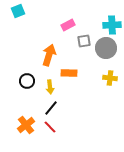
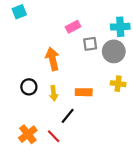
orange arrow: (49, 55) -> (53, 59), turned -30
orange rectangle: (69, 73) -> (84, 92), moved
black line: (51, 108) -> (68, 116), moved

